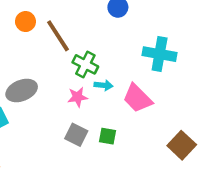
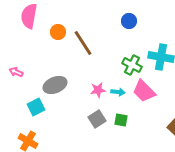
green cross: (85, 64) -> (132, 65), moved
cyan arrow: (104, 85) -> (118, 92), moved
gray square: (76, 135) -> (97, 119), turned 30

